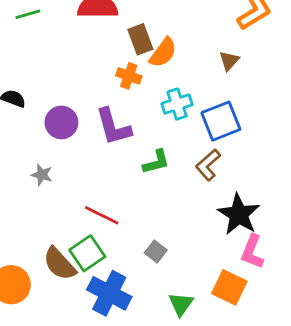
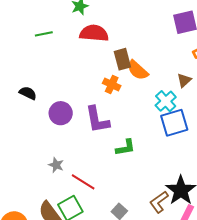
orange semicircle: (163, 53) -> (138, 70), turned 90
cyan cross: (177, 104) -> (166, 101), moved, turned -30
brown L-shape: (208, 165) -> (159, 202), moved
gray star: (42, 175) -> (56, 165), moved

